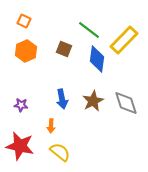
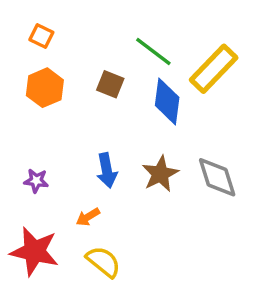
orange arrow: (51, 126) -> (88, 217), turned 56

